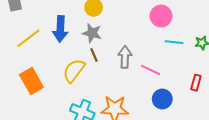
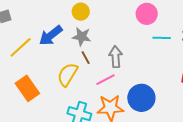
blue arrow: (60, 29) -> (51, 35), turned 55
pink line: (151, 70) -> (105, 80), moved, turned -48
blue circle: (162, 99) -> (141, 98), moved, size x1.4

